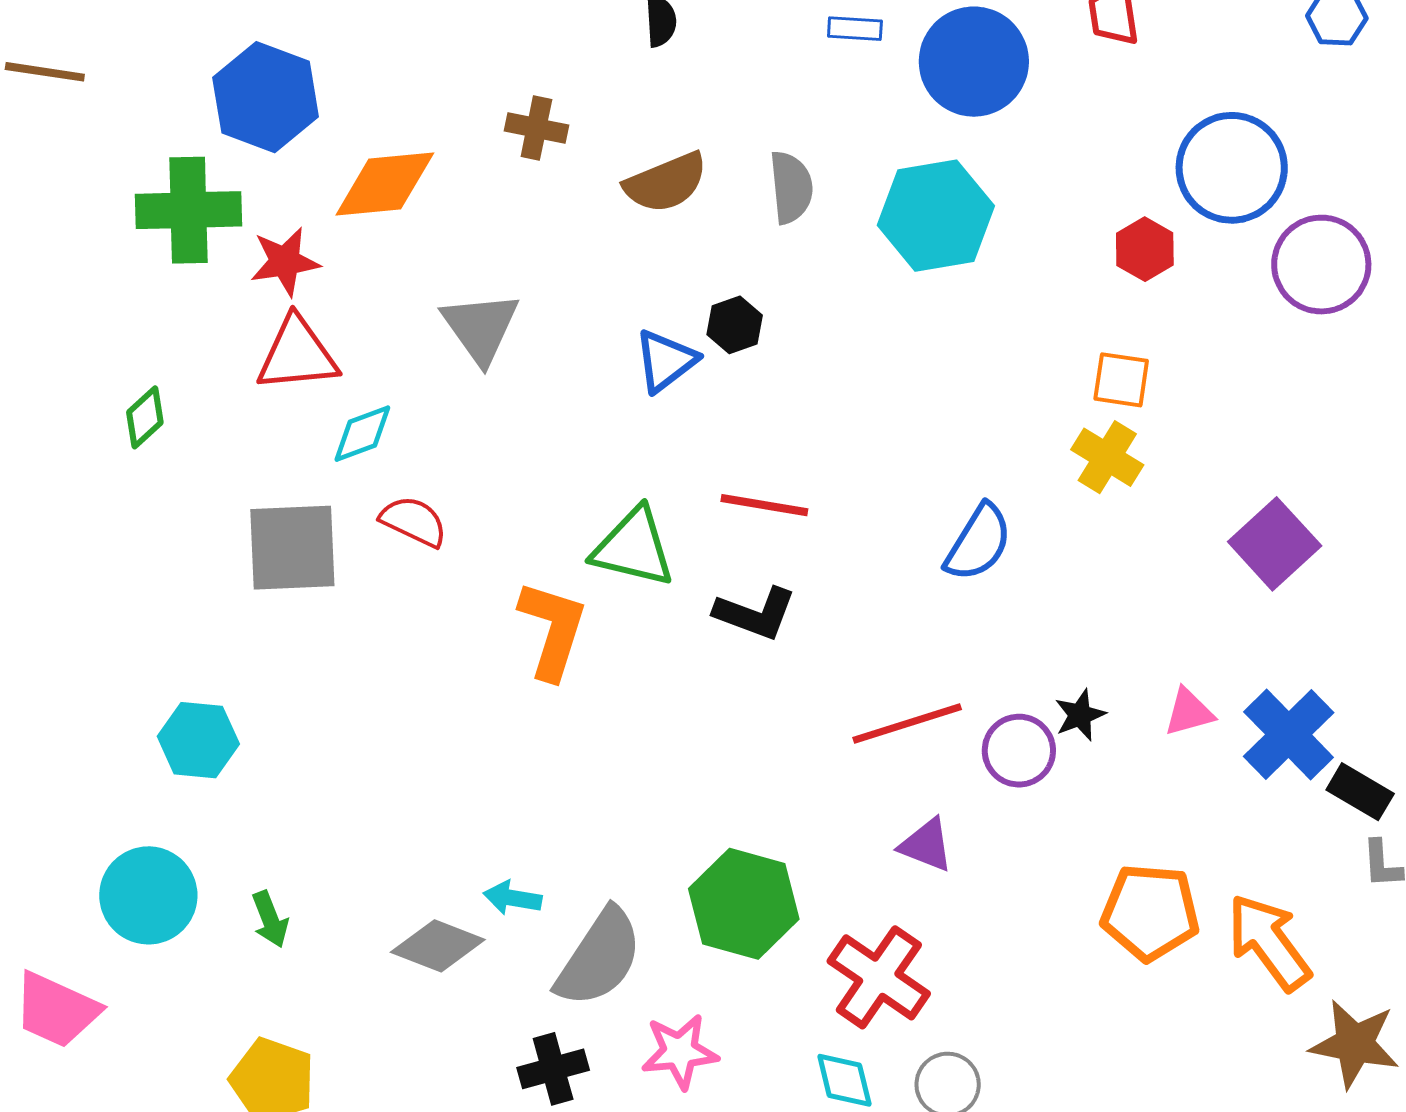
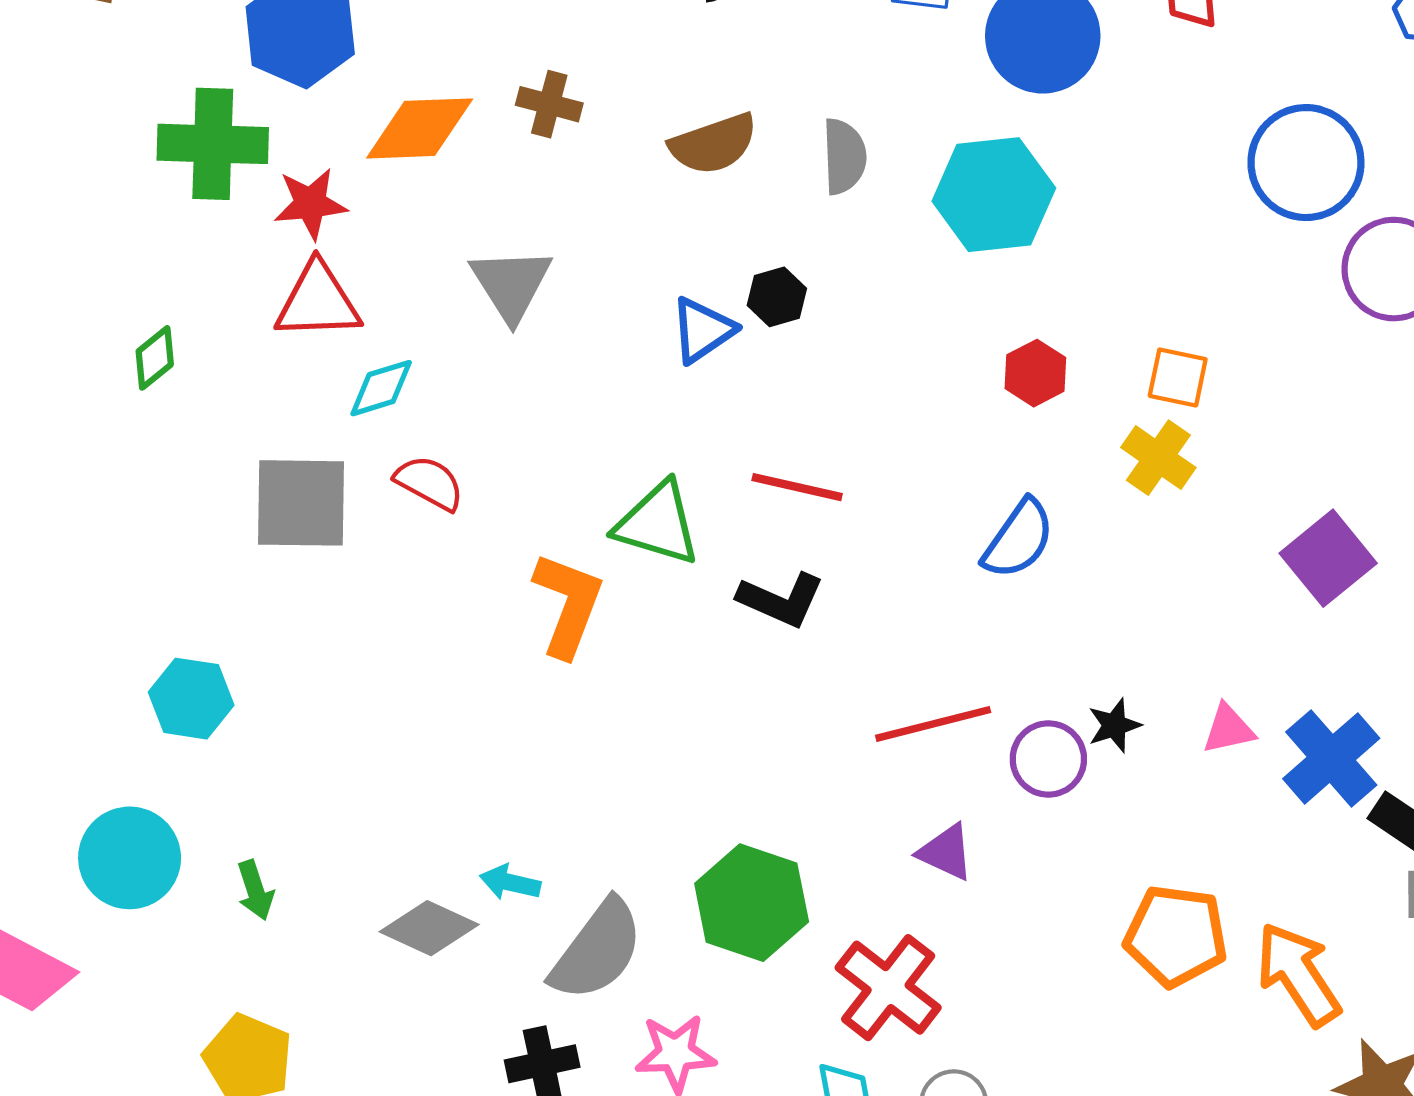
brown cross: (536, 128) -> (549, 104), moved
red hexagon: (1145, 249) -> (1035, 373), moved

